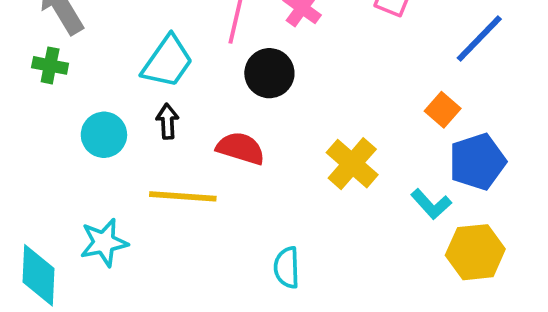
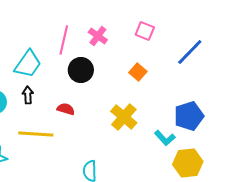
orange square: (443, 110) -> (138, 72), moved
red semicircle: (241, 148) -> (66, 109), size x0.7

